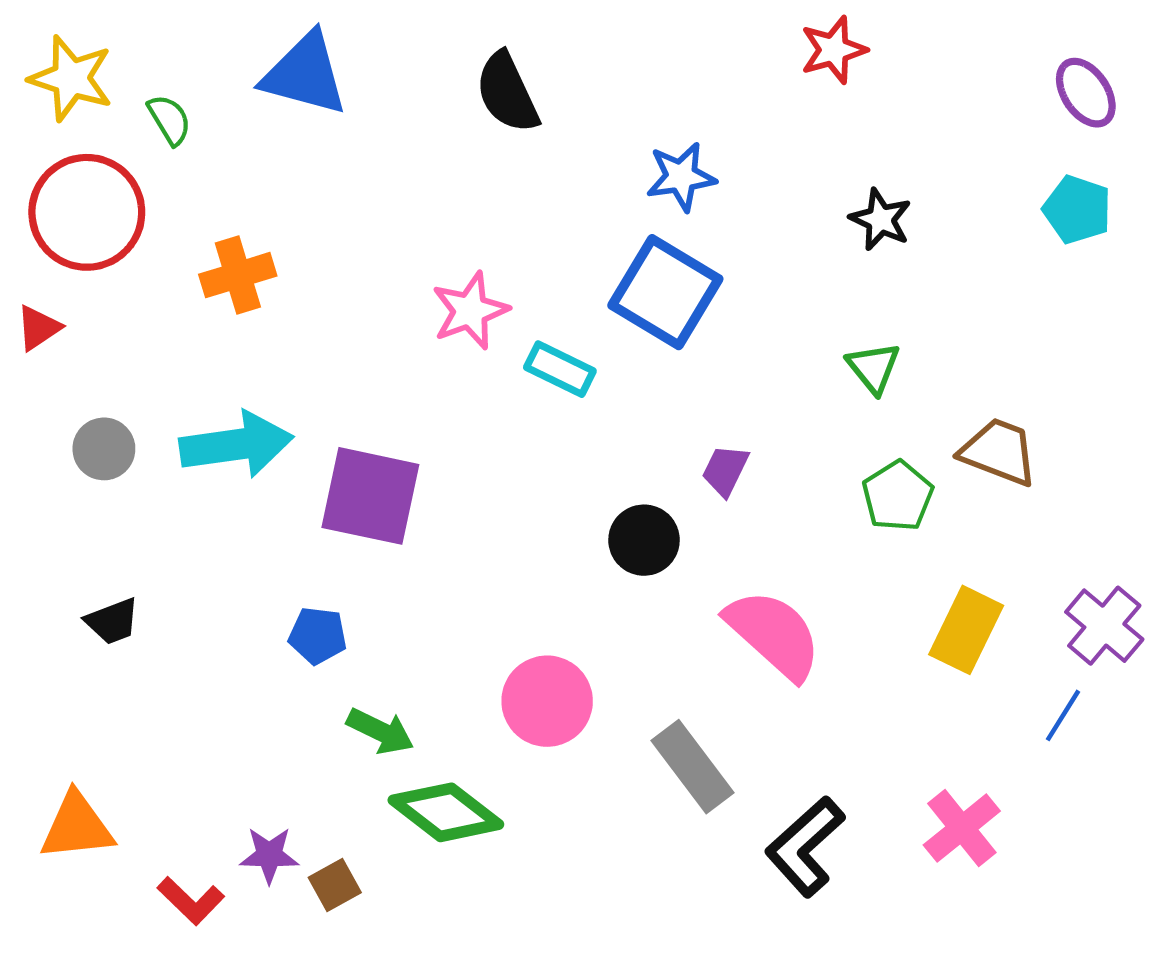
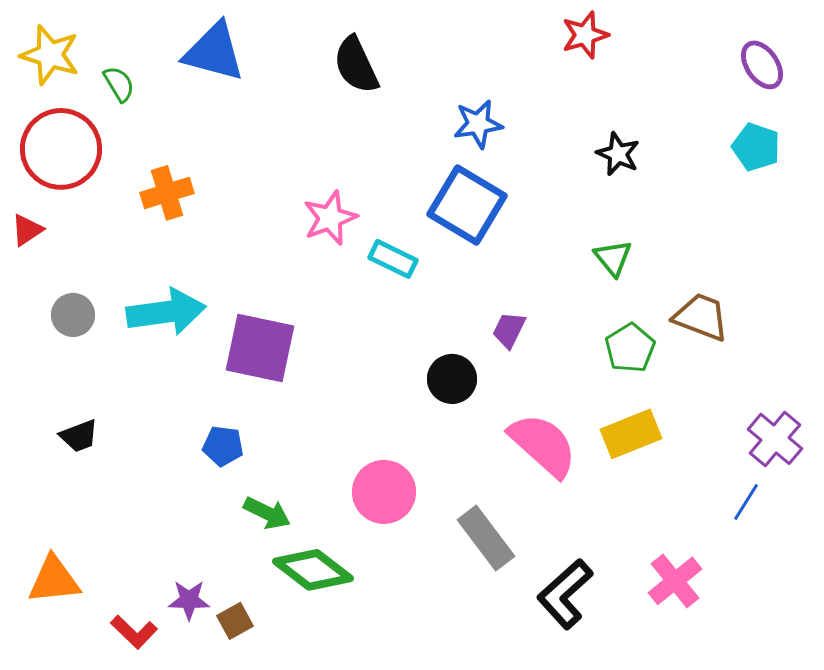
yellow rectangle: (966, 630) -> (631, 434), moved, turned 42

